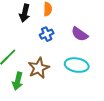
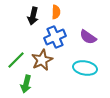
blue cross: (47, 34) -> (55, 37), size x1.5
brown star: (39, 68) -> (42, 60), moved

